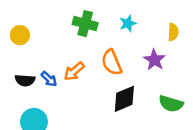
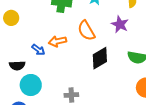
orange arrow: (74, 71) -> (57, 41), turned 36
black semicircle: (25, 80) -> (17, 66), moved

